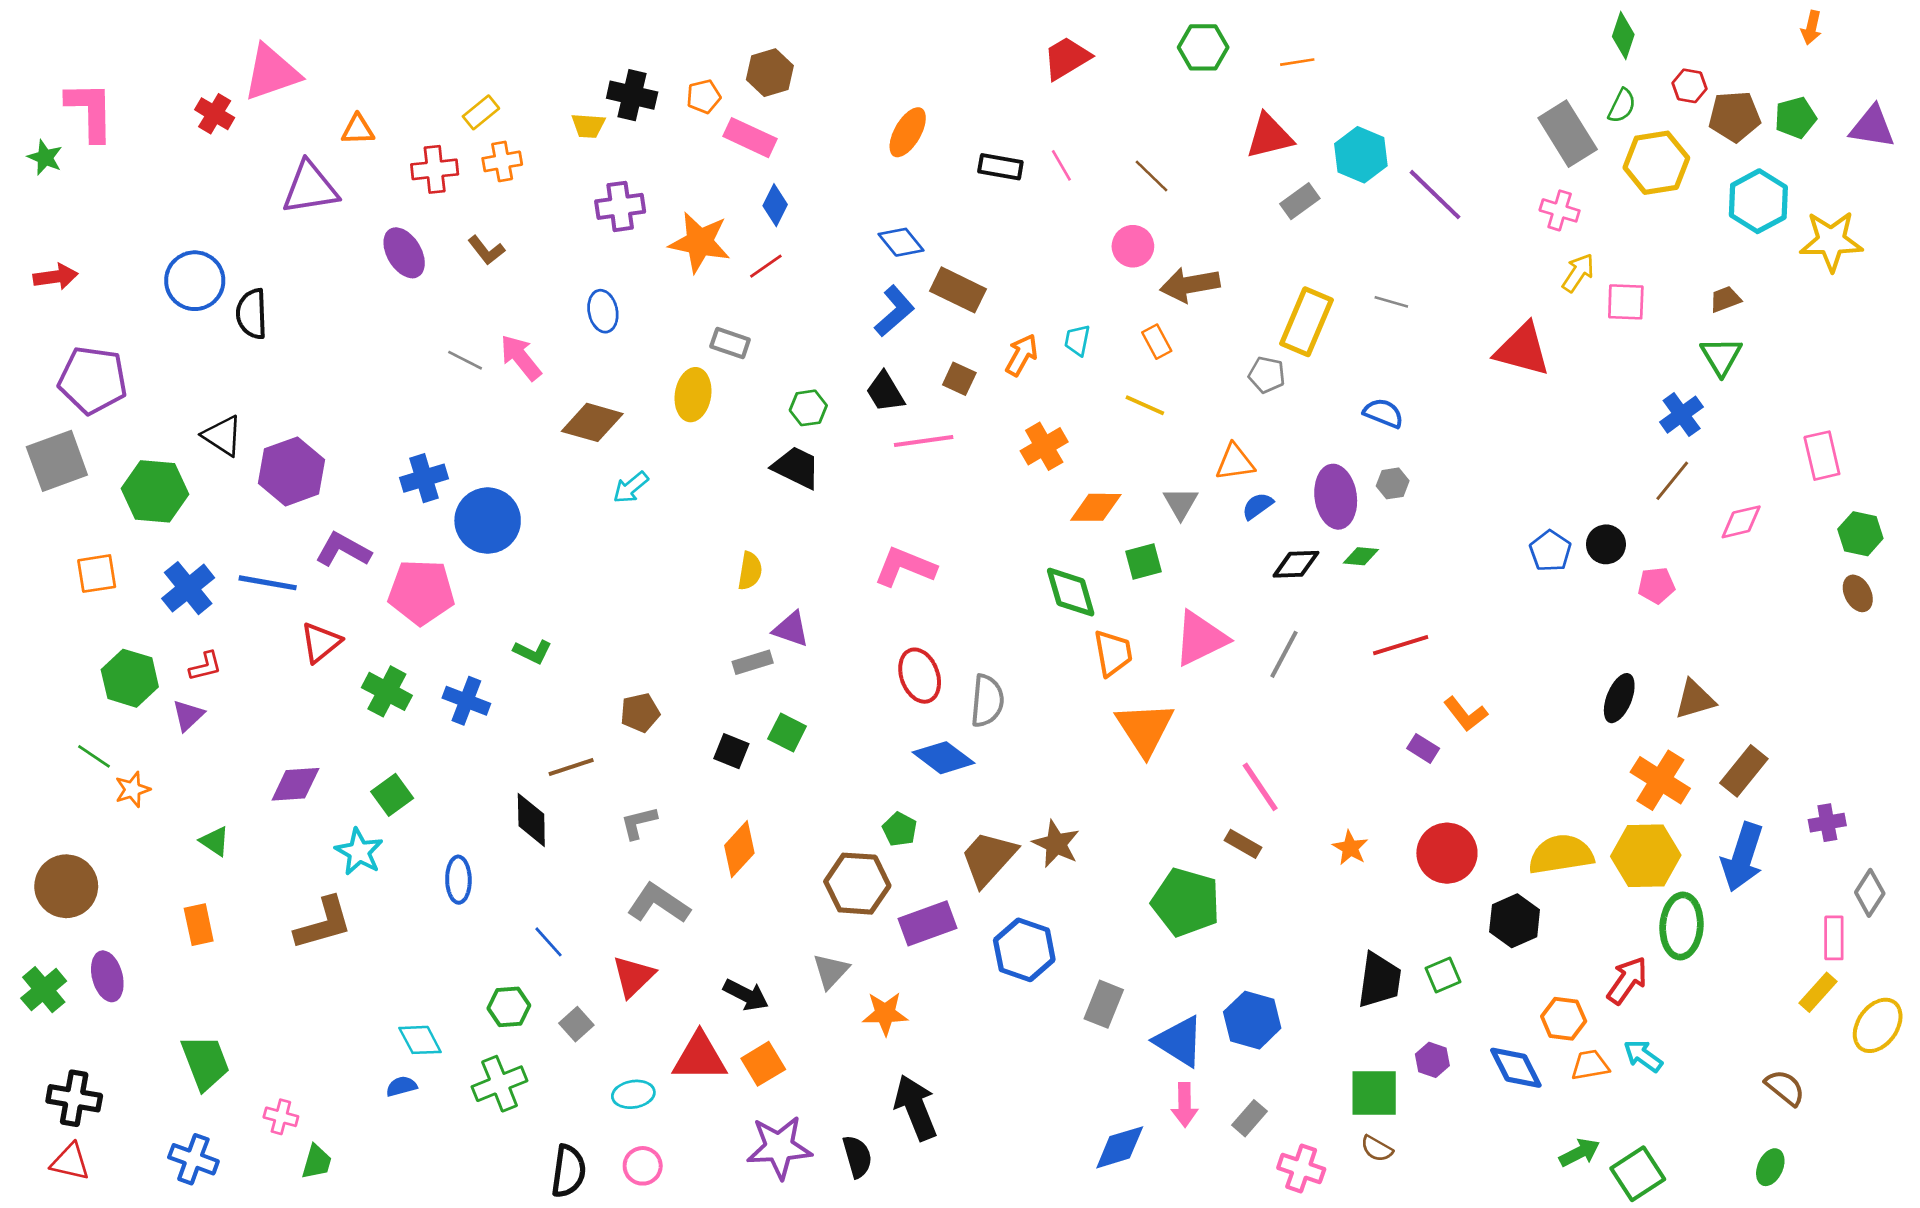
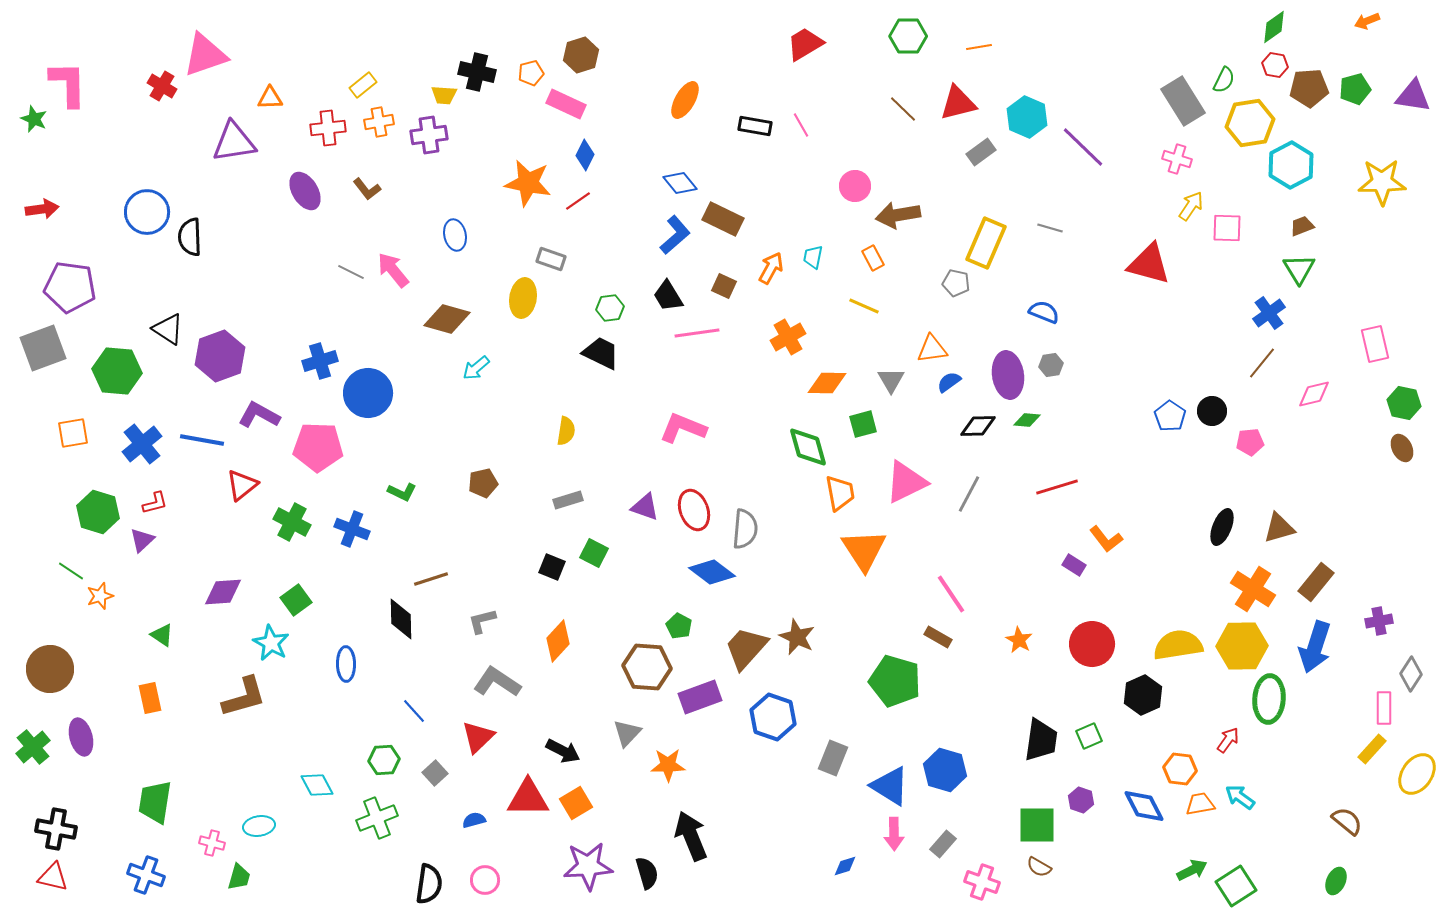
orange arrow: (1811, 28) -> (1367, 21), turned 55
green diamond: (1623, 36) -> (1274, 27), moved, turned 36
brown line: (1151, 176) -> (903, 109), moved
cyan hexagon: (1758, 201) -> (1291, 165), moved
purple cross: (620, 206) -> (429, 135), moved
purple triangle: (791, 629) -> (645, 507), moved
brown pentagon: (640, 713) -> (483, 483), moved
red arrow: (1627, 980) -> (1228, 740), size x0.7
green trapezoid: (205, 1062) -> (155, 802), turned -150
blue semicircle: (401, 1086) -> (474, 820), moved
cyan ellipse: (633, 1094) -> (259, 826), moved
blue diamond: (1120, 1147) -> (845, 866), size x0.6

